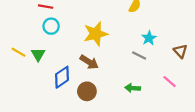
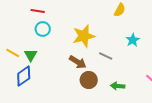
gray line: (139, 55) -> (106, 56), moved
blue diamond: (62, 77) -> (24, 76), moved
brown circle: (87, 91) -> (89, 80), moved

